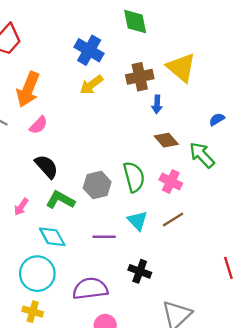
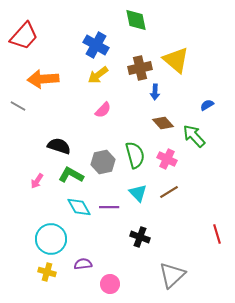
orange arrow: (28, 89) -> (43, 79), turned 64
pink semicircle: (38, 125) -> (103, 110), moved
black semicircle: (46, 167) -> (59, 146), turned -30
cyan diamond: (52, 237) -> (79, 207), moved
purple semicircle: (90, 289) -> (83, 264), moved, size x0.6

